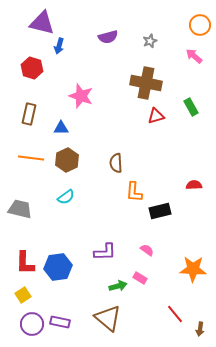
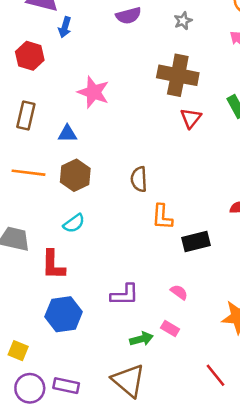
red triangle: (156, 116) -> (191, 118), turned -36
red L-shape: (25, 263) -> (53, 265), moved
yellow square: (23, 295) -> (18, 351), turned -35

